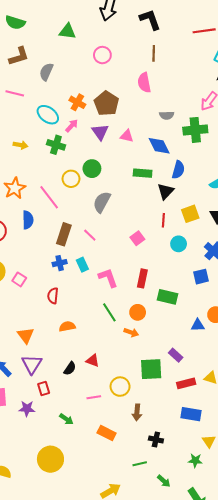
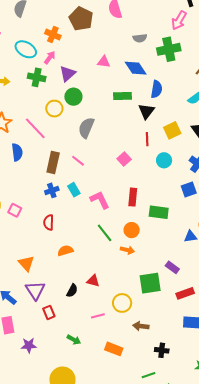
brown pentagon: (106, 103) -> (81, 19), moved
purple triangle: (100, 132) -> (68, 74), moved, turned 30
purple star: (27, 409) -> (29, 345), moved
brown arrow: (137, 412) -> (141, 326), turned 98

